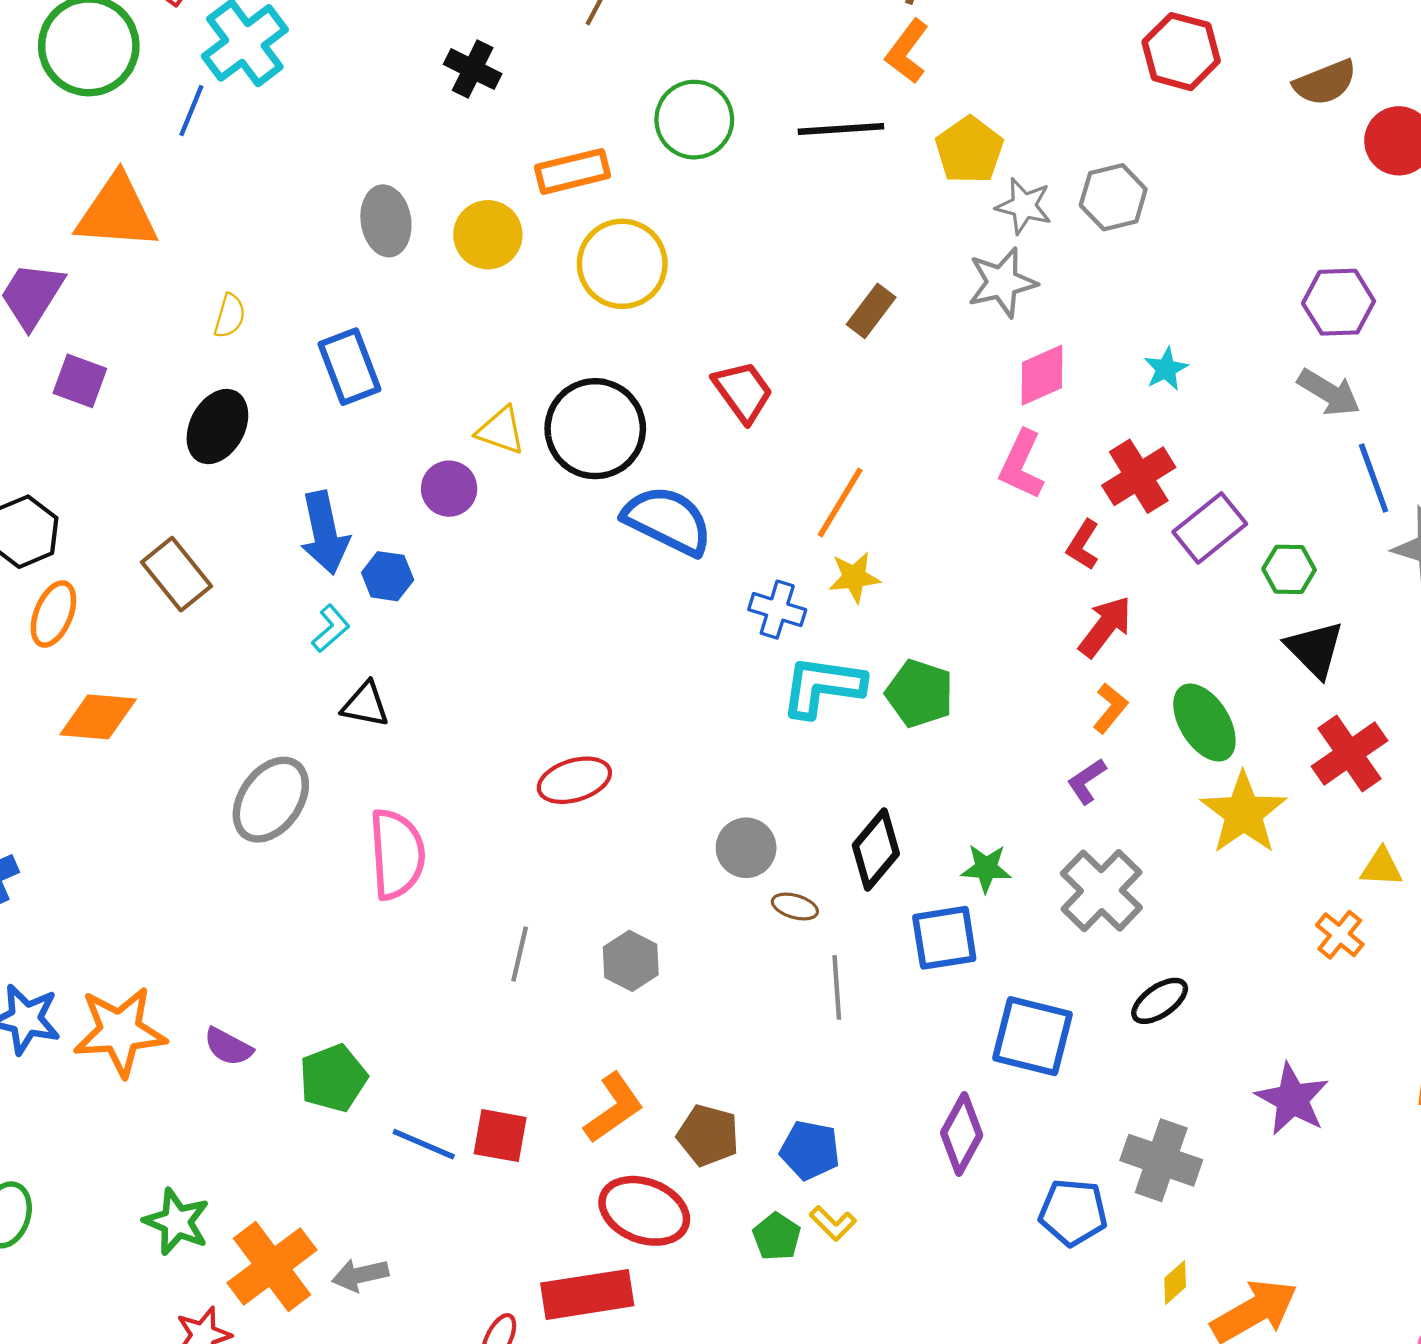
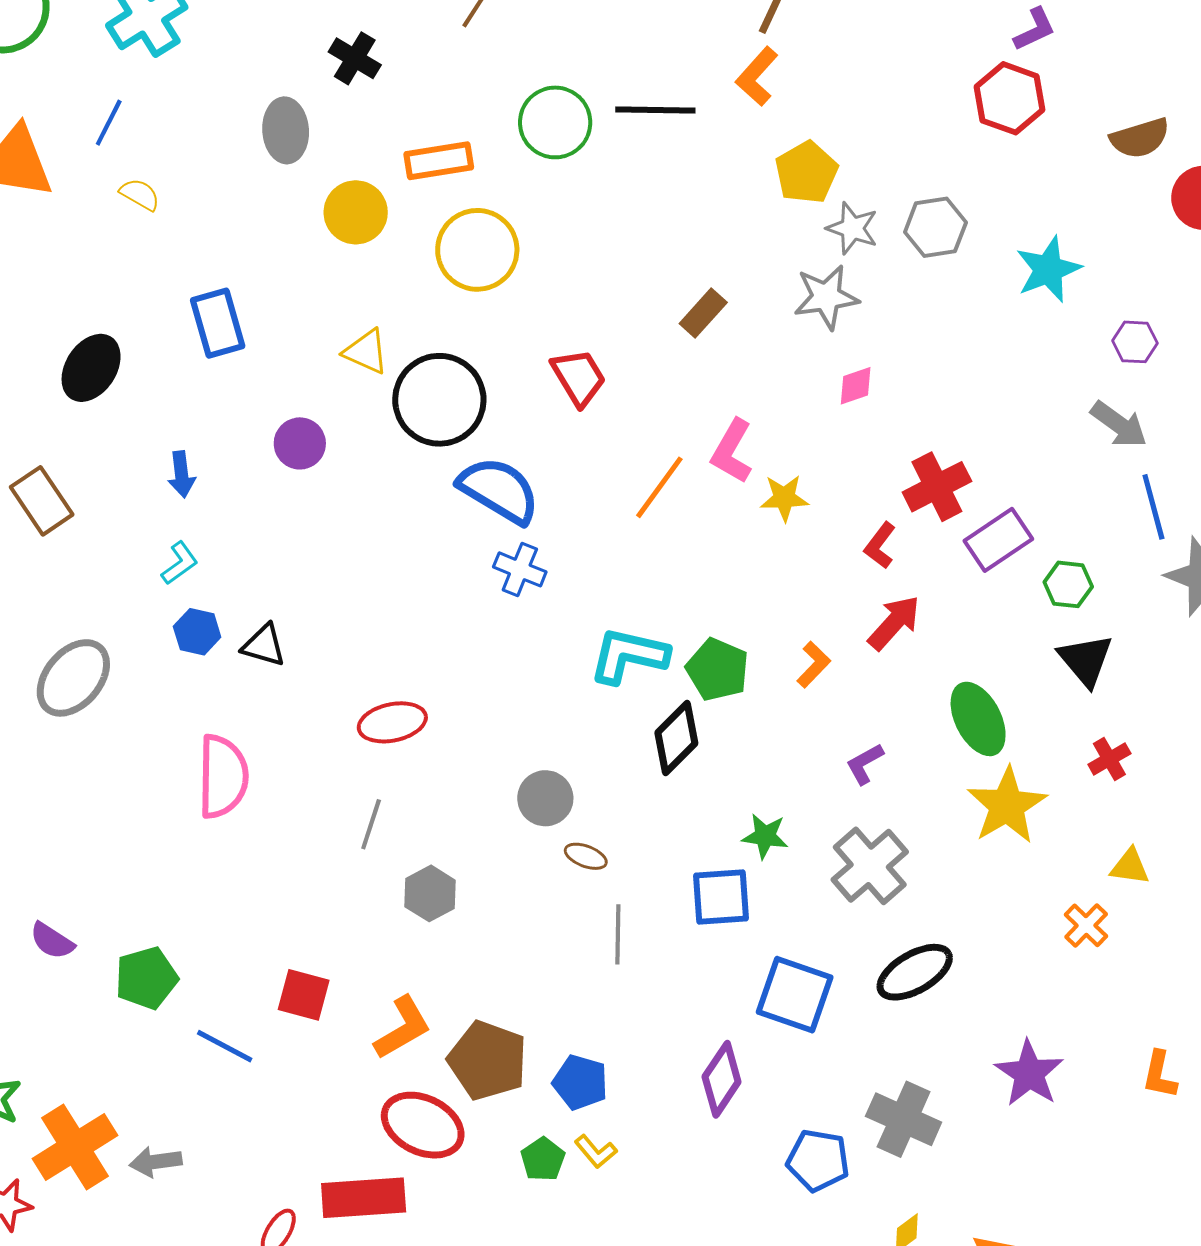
blue line: (191, 111) -> (109, 123), moved
black line: (841, 129) -> (655, 110), moved
gray ellipse: (386, 221) -> (286, 130), moved
purple hexagon: (1339, 302) -> (1135, 342), size x0.7
yellow semicircle: (230, 316) -> (140, 194), moved, turned -81
cyan star: (1166, 369) -> (1048, 269), moved, size x1.6
pink diamond: (1042, 375) -> (856, 386), size x0.7
yellow triangle: (501, 431) -> (366, 352), moved
pink L-shape: (1022, 465) -> (732, 451), moved
blue arrow: (325, 533) -> (182, 474), size x0.6
blue hexagon: (388, 576) -> (197, 632), moved
yellow star: (854, 577) -> (784, 498), moved
blue cross: (777, 610) -> (520, 569), moved
black triangle: (365, 705) -> (264, 645), moved
orange L-shape: (1110, 708) -> (814, 665), moved
red cross: (1350, 753) -> (1109, 759), size x0.6
gray ellipse: (271, 800) -> (73, 678), moved
black diamond: (876, 849) -> (676, 738), moved
gray line: (520, 954) -> (371, 824), moved
black ellipse: (1160, 1001) -> (915, 972), size x1.4
brown pentagon: (708, 1135) -> (488, 1060), size x1.4
red square: (500, 1136) -> (304, 995), moved

